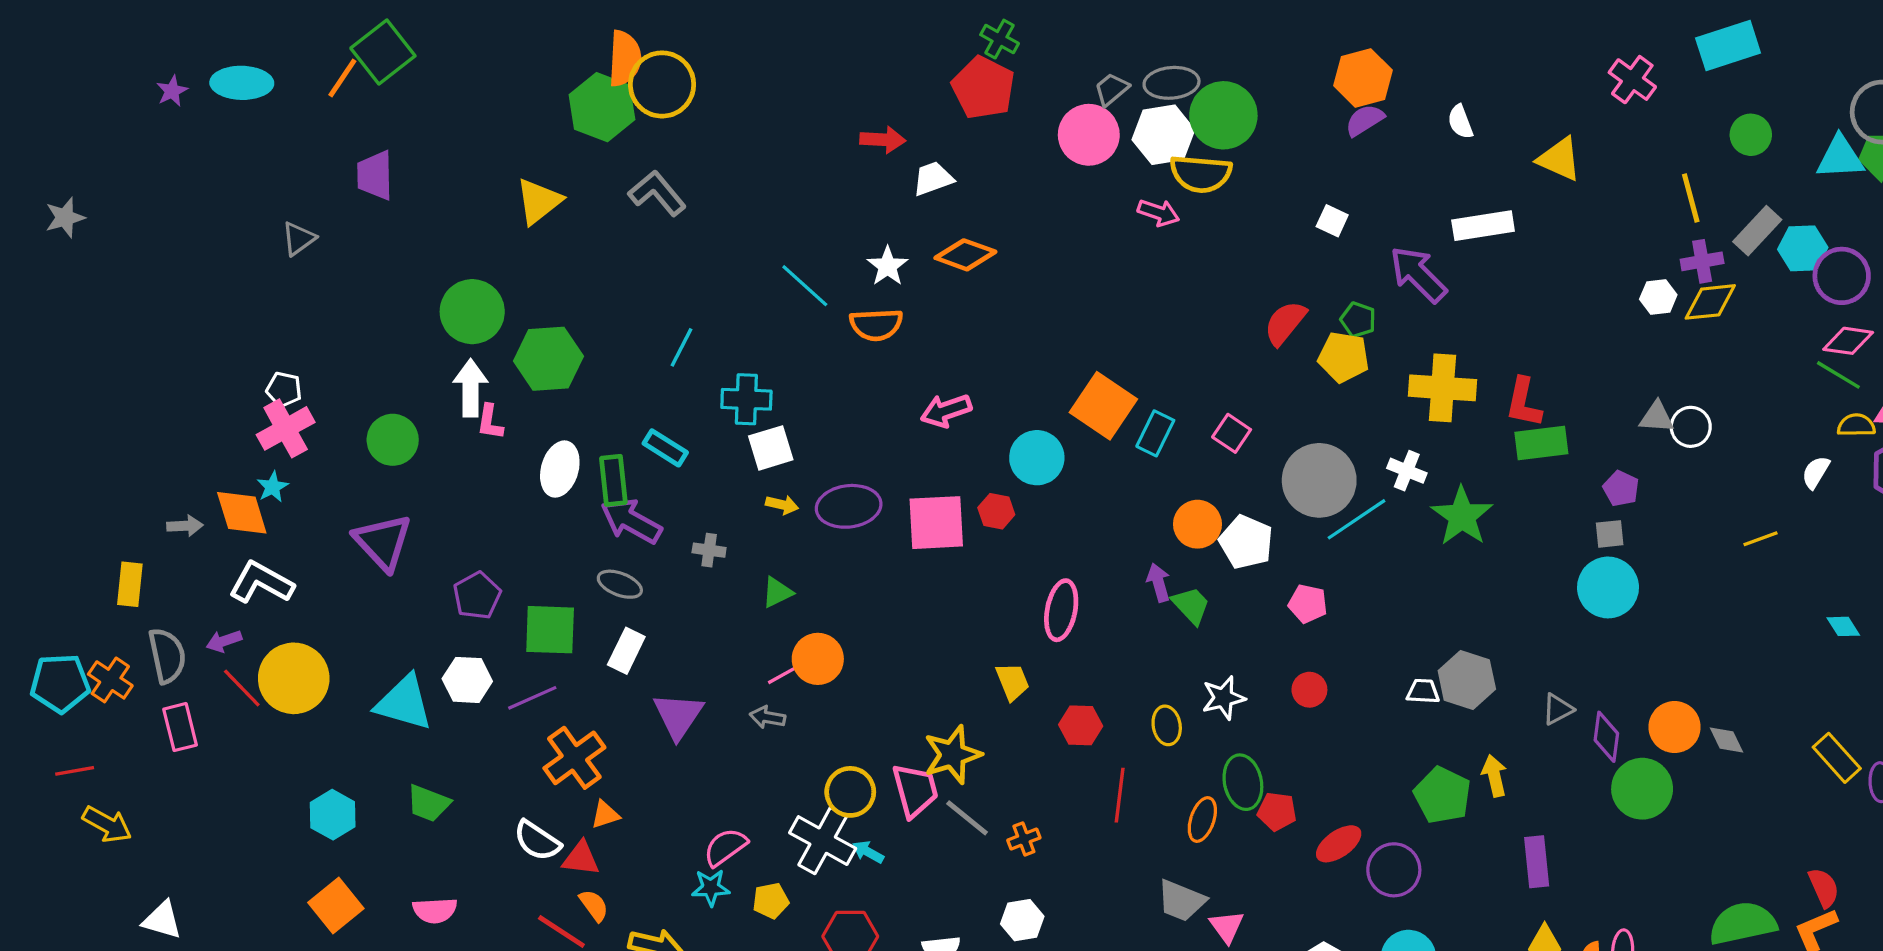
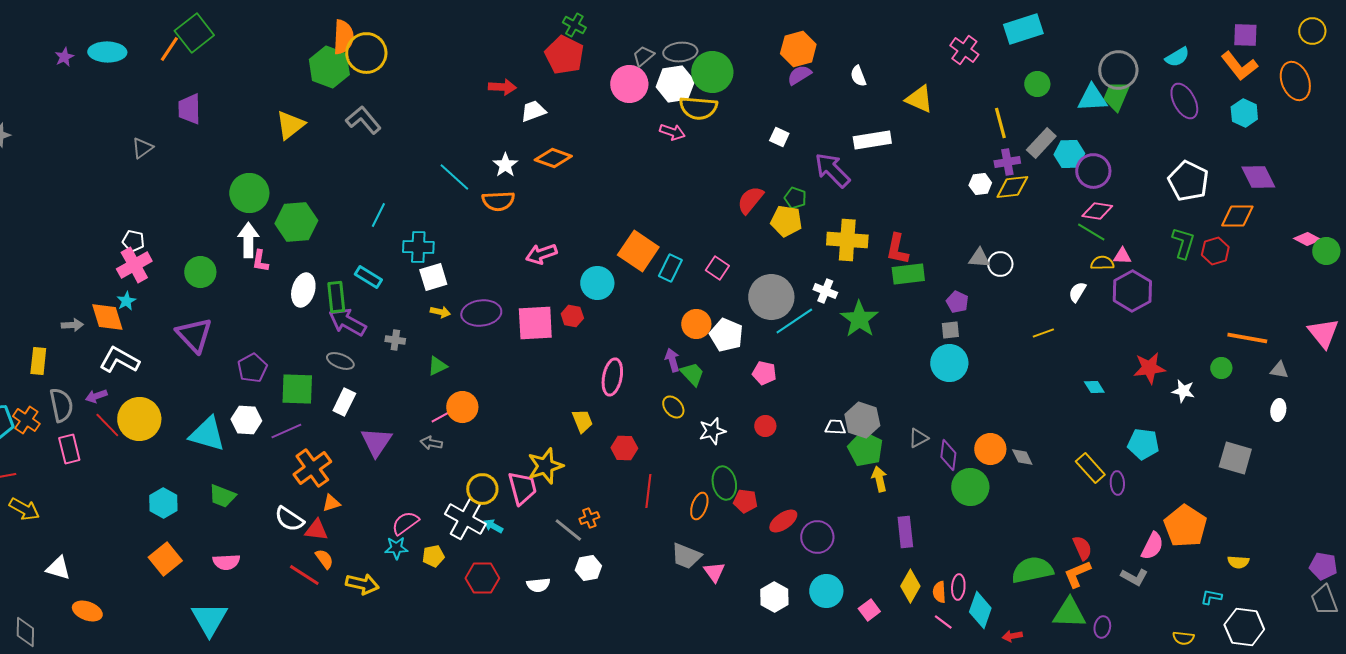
yellow ellipse: (1167, 725) -> (673, 407), moved, turned -30
green pentagon: (1442, 795) -> (865, 449), moved
gray line: (967, 818) -> (568, 530), moved

